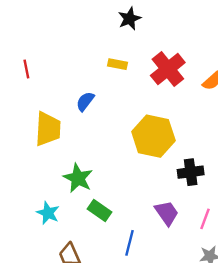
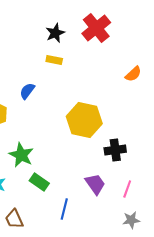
black star: (129, 19) -> (55, 33), moved
red cross: (168, 69) -> (96, 28), moved

